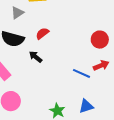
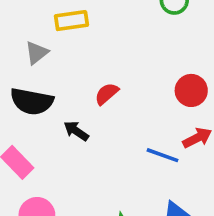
red semicircle: (42, 33) -> (107, 94), moved

